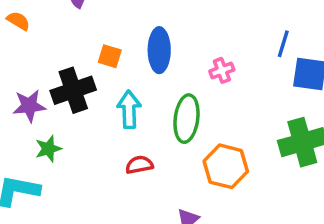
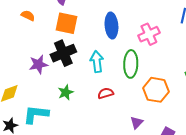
orange square: (110, 56) -> (67, 23), moved, size x1.6
pink cross: (222, 70) -> (149, 34), size x1.5
green star: (48, 149) -> (66, 92), moved

